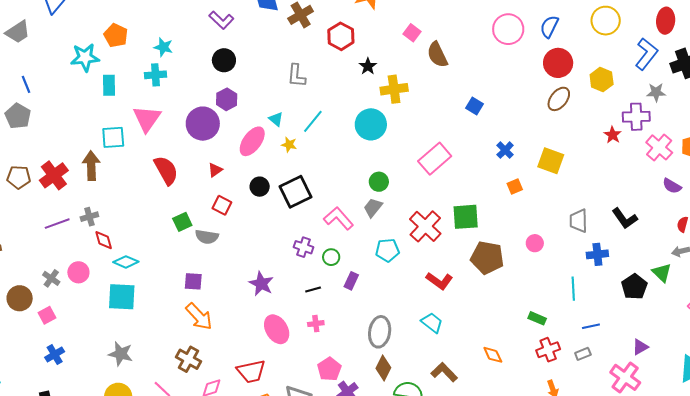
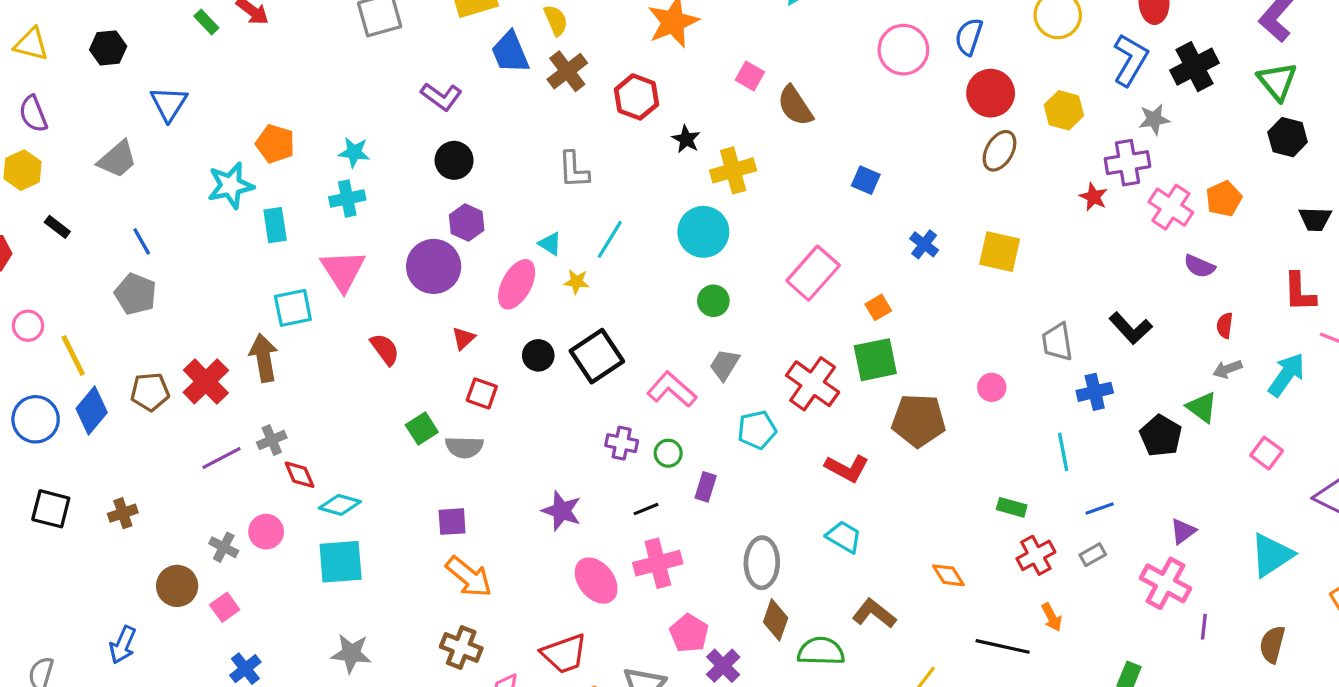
red semicircle: (166, 170) -> (385, 349), size x0.7
green circle: (379, 182) -> (713, 301), moved
orange square: (515, 186) -> (878, 307), moved
pink cross: (316, 324) -> (658, 563), size x1.8

